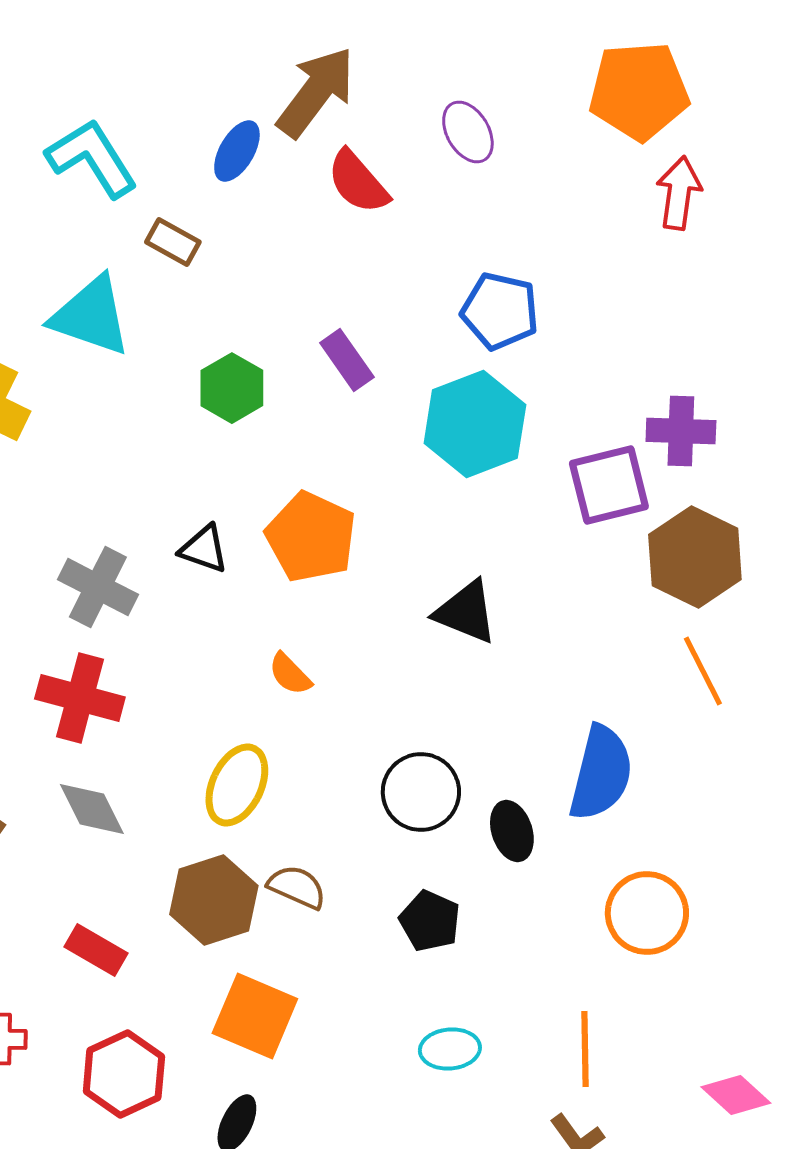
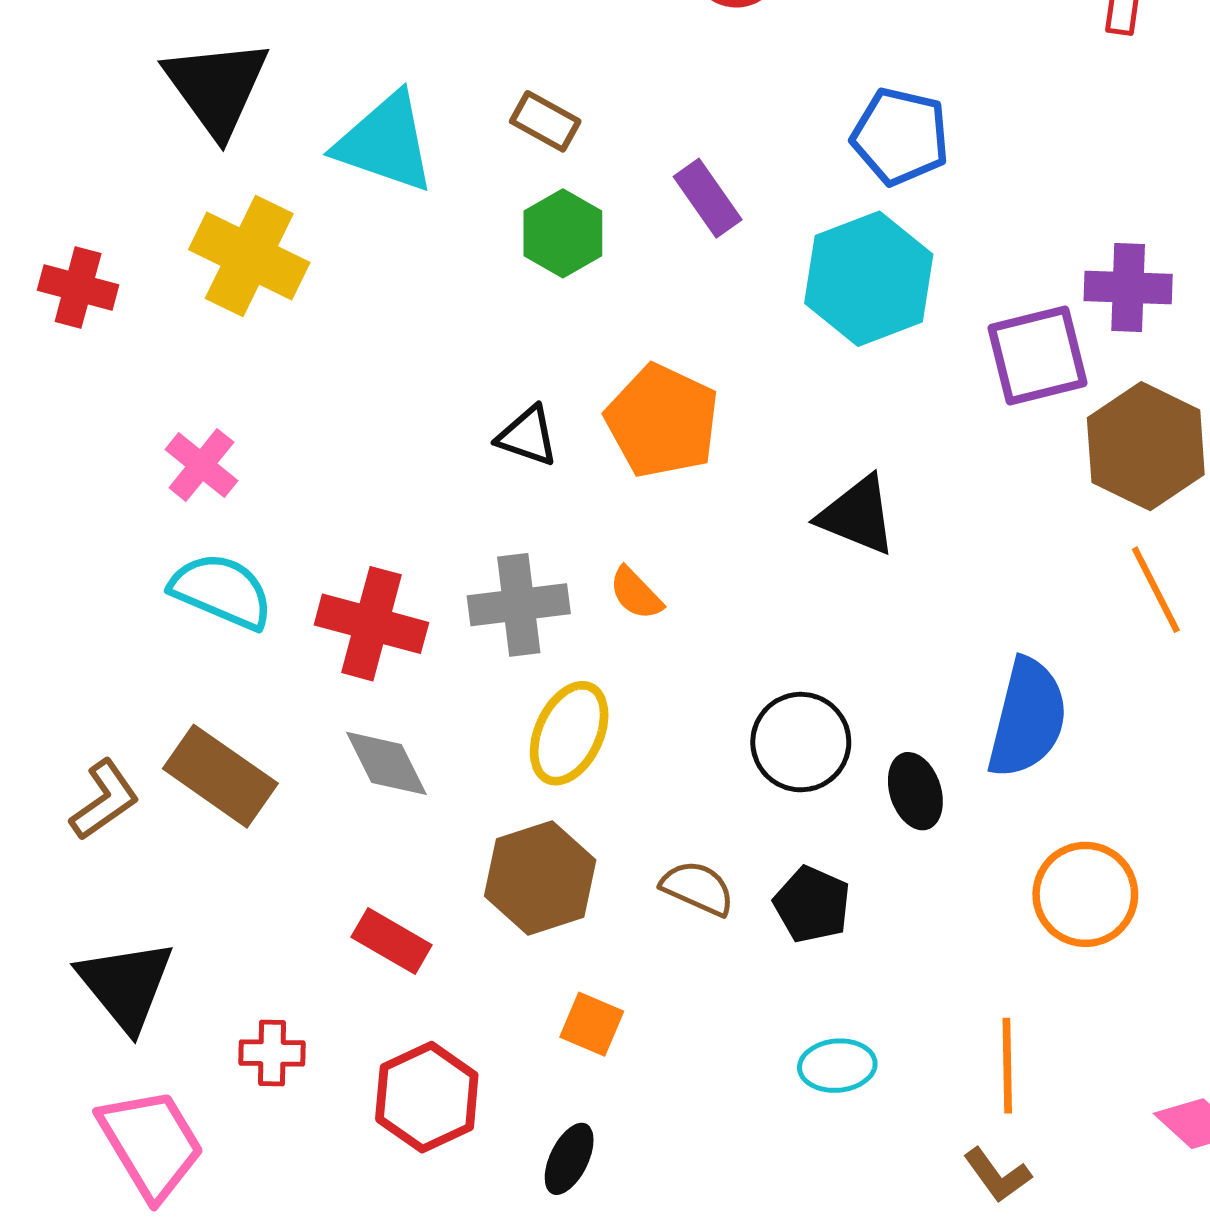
brown rectangle: (173, 242) -> (545, 121), moved
gray cross: (98, 587) -> (519, 605), moved, turned -34
brown semicircle: (297, 887) -> (698, 888), moved
orange square: (255, 1016) -> (592, 1024), size x0.6

